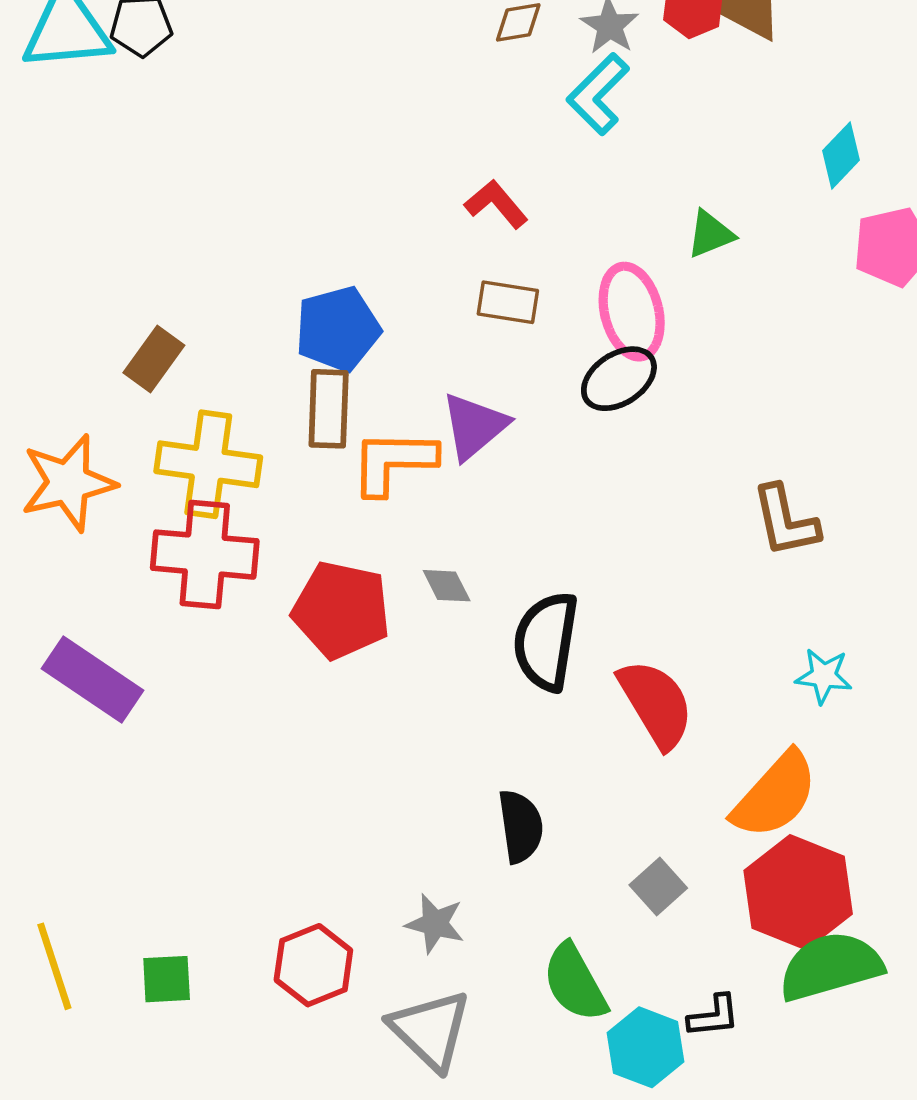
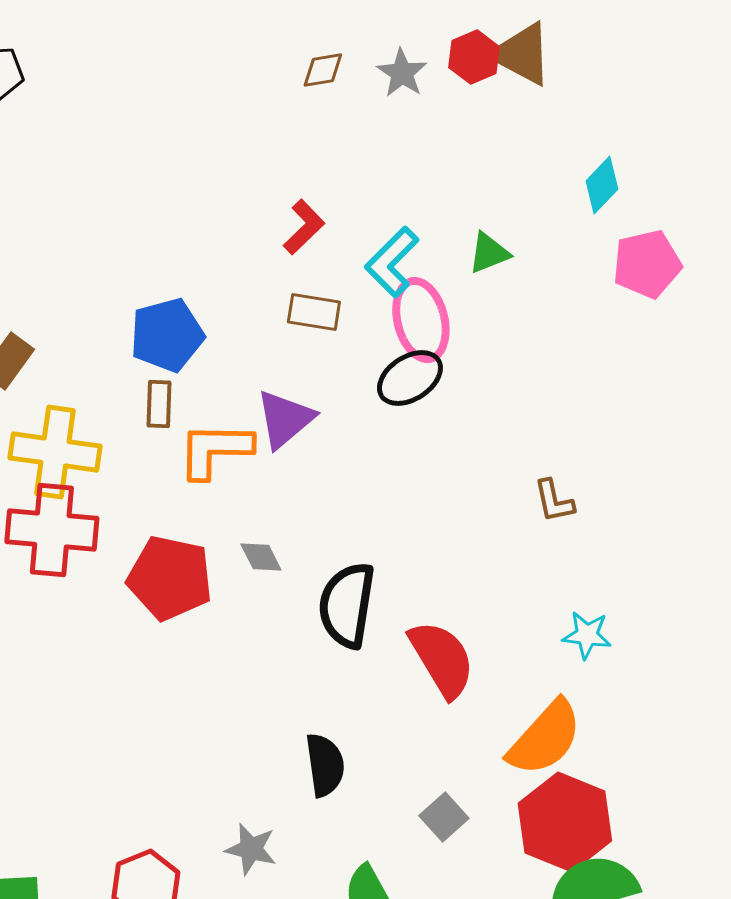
cyan L-shape: (598, 94) -> (392, 262), moved
red L-shape: (496, 204) -> (304, 227), turned 86
brown rectangle: (329, 409) -> (159, 404), size x0.7
brown L-shape: (785, 521) -> (554, 501), size x0.7

